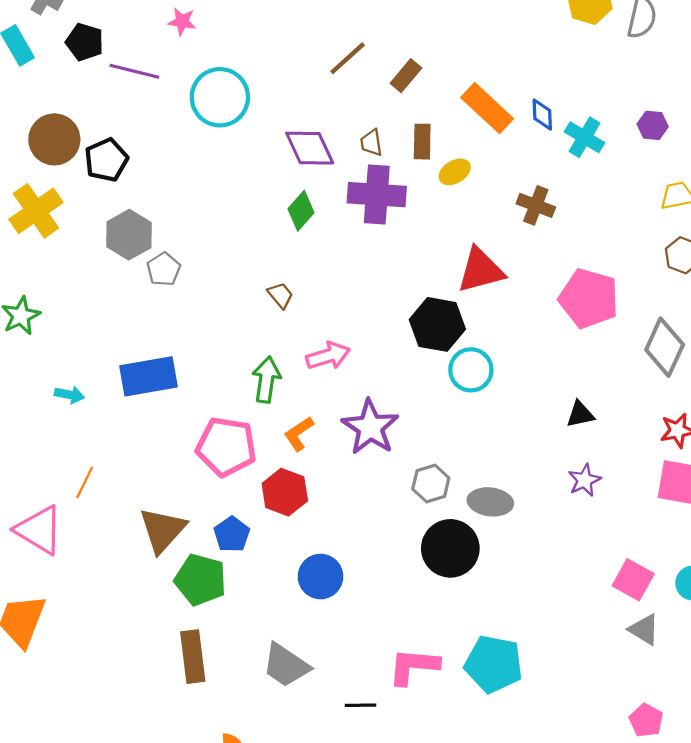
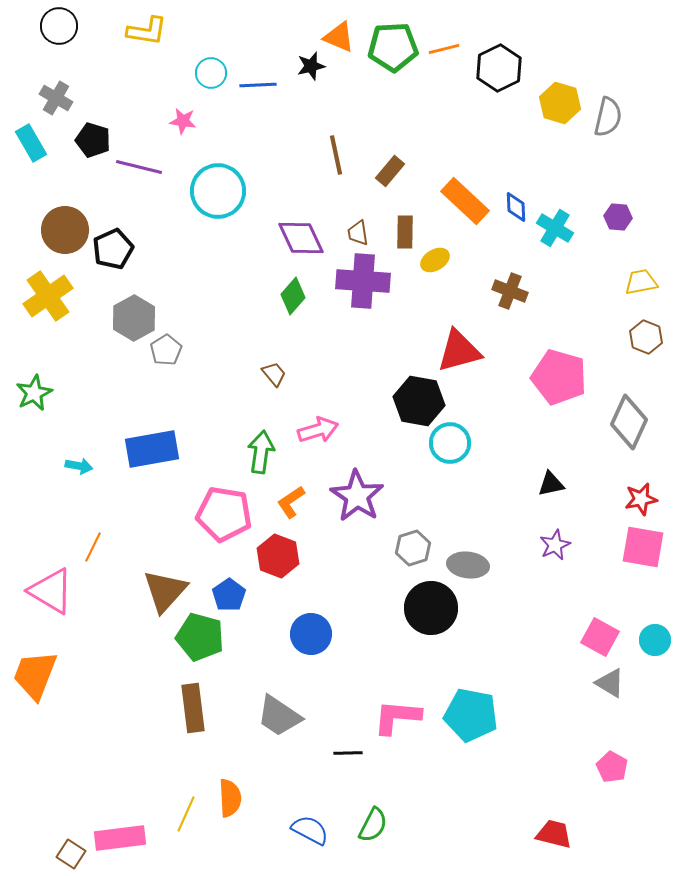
brown line: (348, 58) -> (336, 155), turned -60

